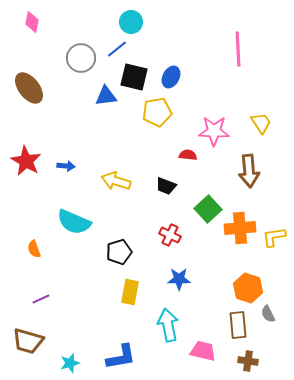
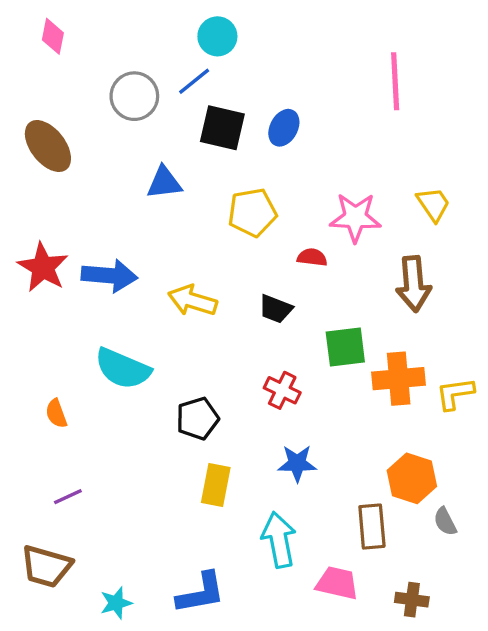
blue triangle: (106, 96) -> (164, 183), moved
yellow pentagon: (157, 112) -> (252, 212), moved
blue arrow: (66, 166) -> (109, 276), size x1.8
green square: (208, 209) -> (345, 347), turned 36
brown rectangle: (238, 325) -> (372, 527), moved

